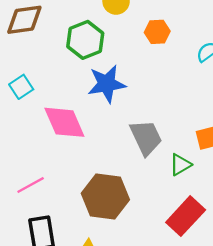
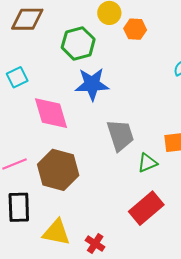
orange hexagon: (157, 32) -> (135, 29), moved
brown hexagon: (105, 196) -> (58, 170), moved

